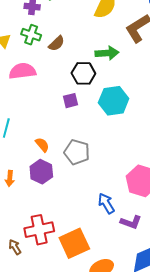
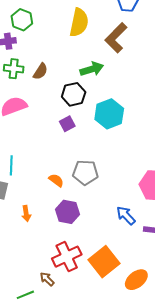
orange semicircle: (42, 145) -> (56, 180), moved
purple hexagon: (41, 172) -> (67, 212), moved

